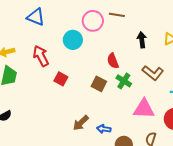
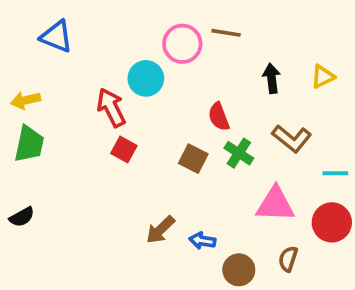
blue triangle: (36, 17) -> (57, 36), moved
red arrow: (41, 56) -> (111, 108), moved

